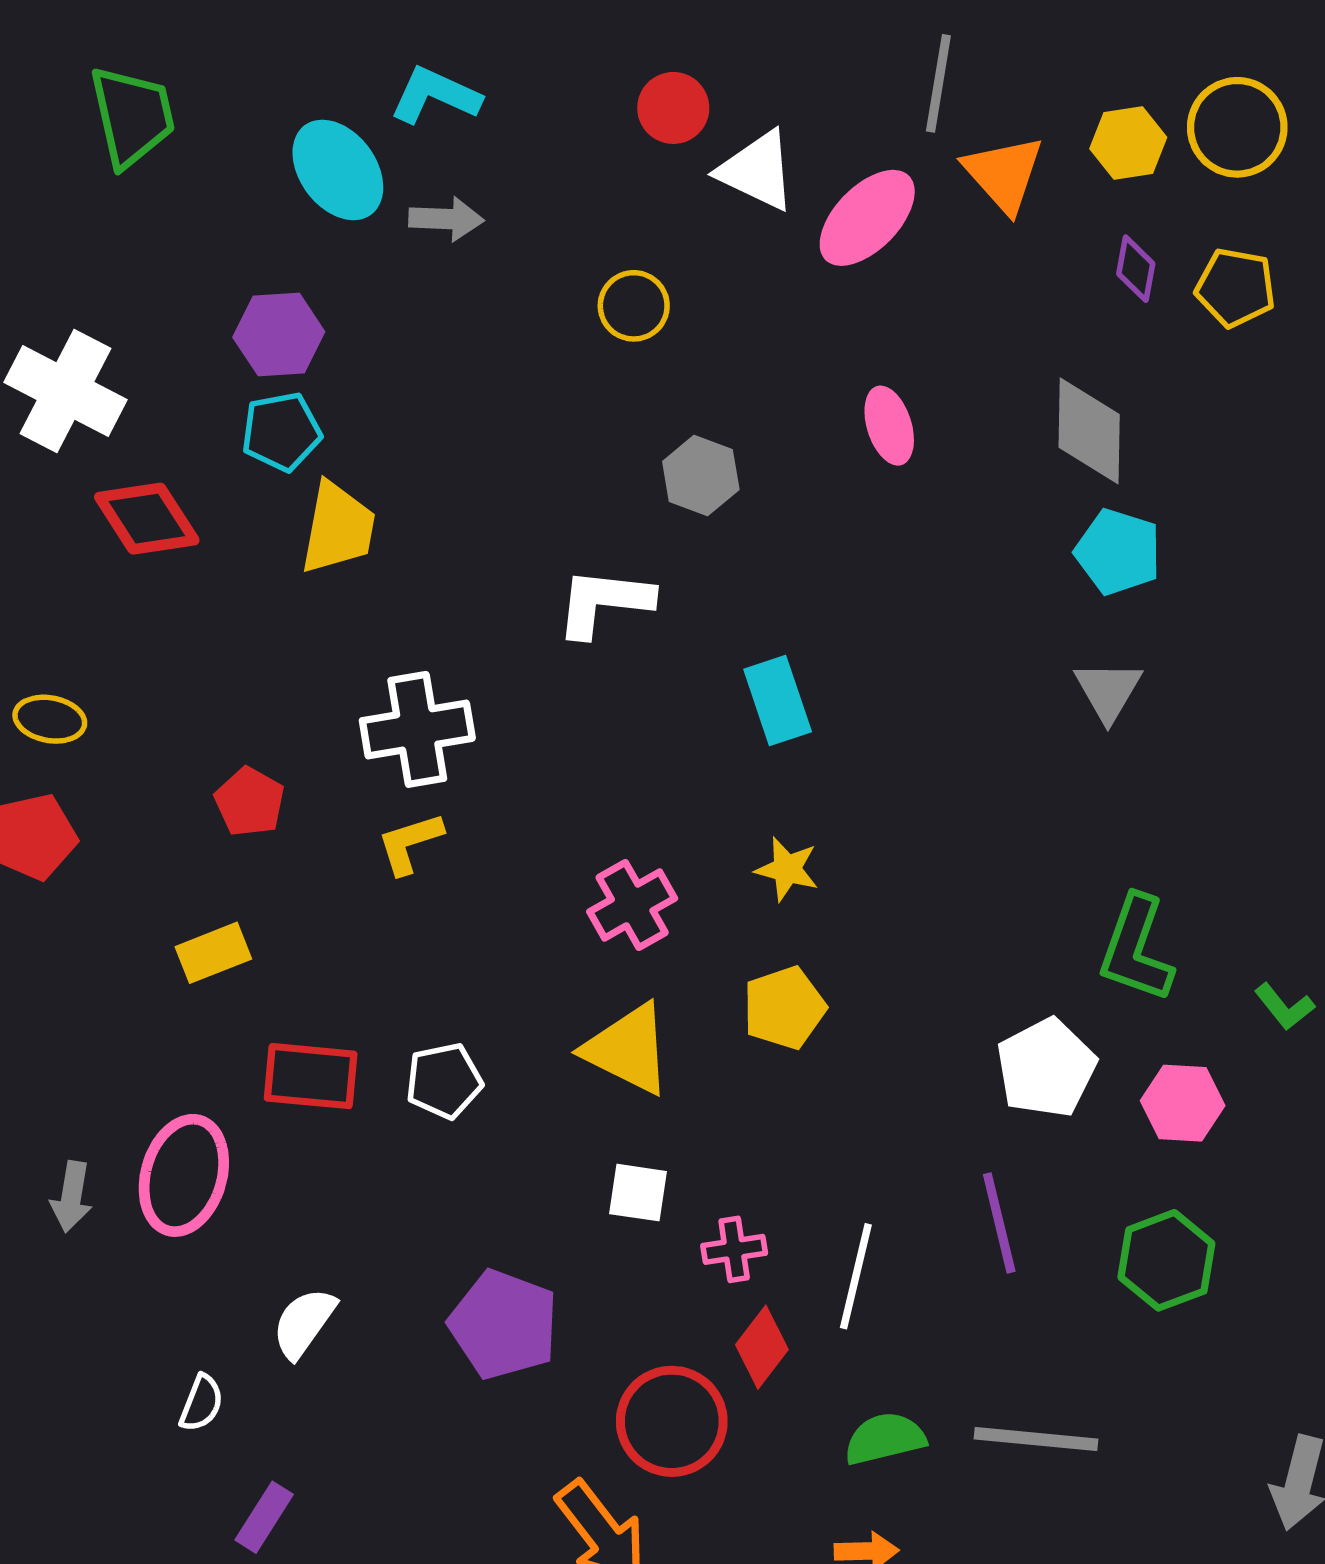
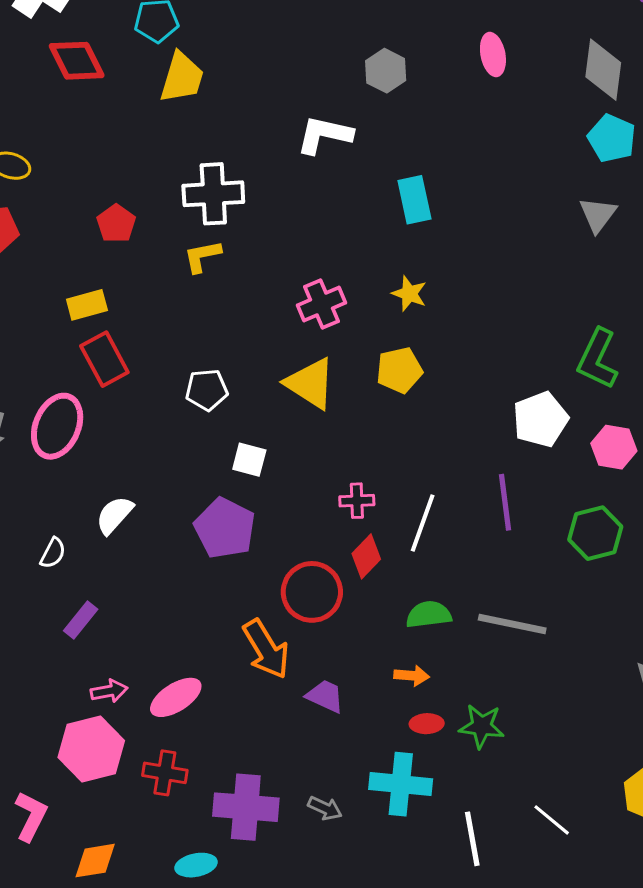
red rectangle: (311, 1076) -> (104, 359), moved, turned 50
white square: (638, 1193) -> (249, 460), moved

